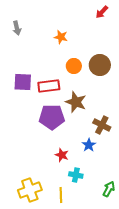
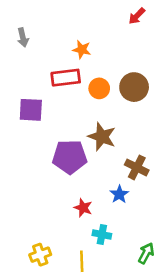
red rectangle: (49, 86) -> (66, 78), moved
yellow cross: (30, 190) -> (40, 255), size x0.7

